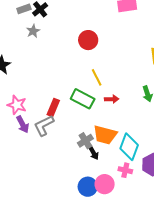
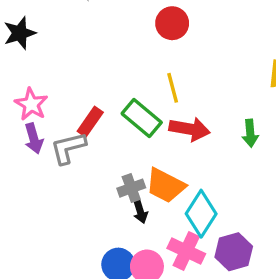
red arrow: (112, 99) -> (190, 129), size x1.6
pink cross: (125, 170) -> (186, 251), size x1.5

